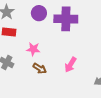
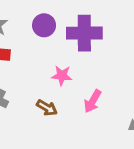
pink star: (33, 49) -> (62, 76), moved

